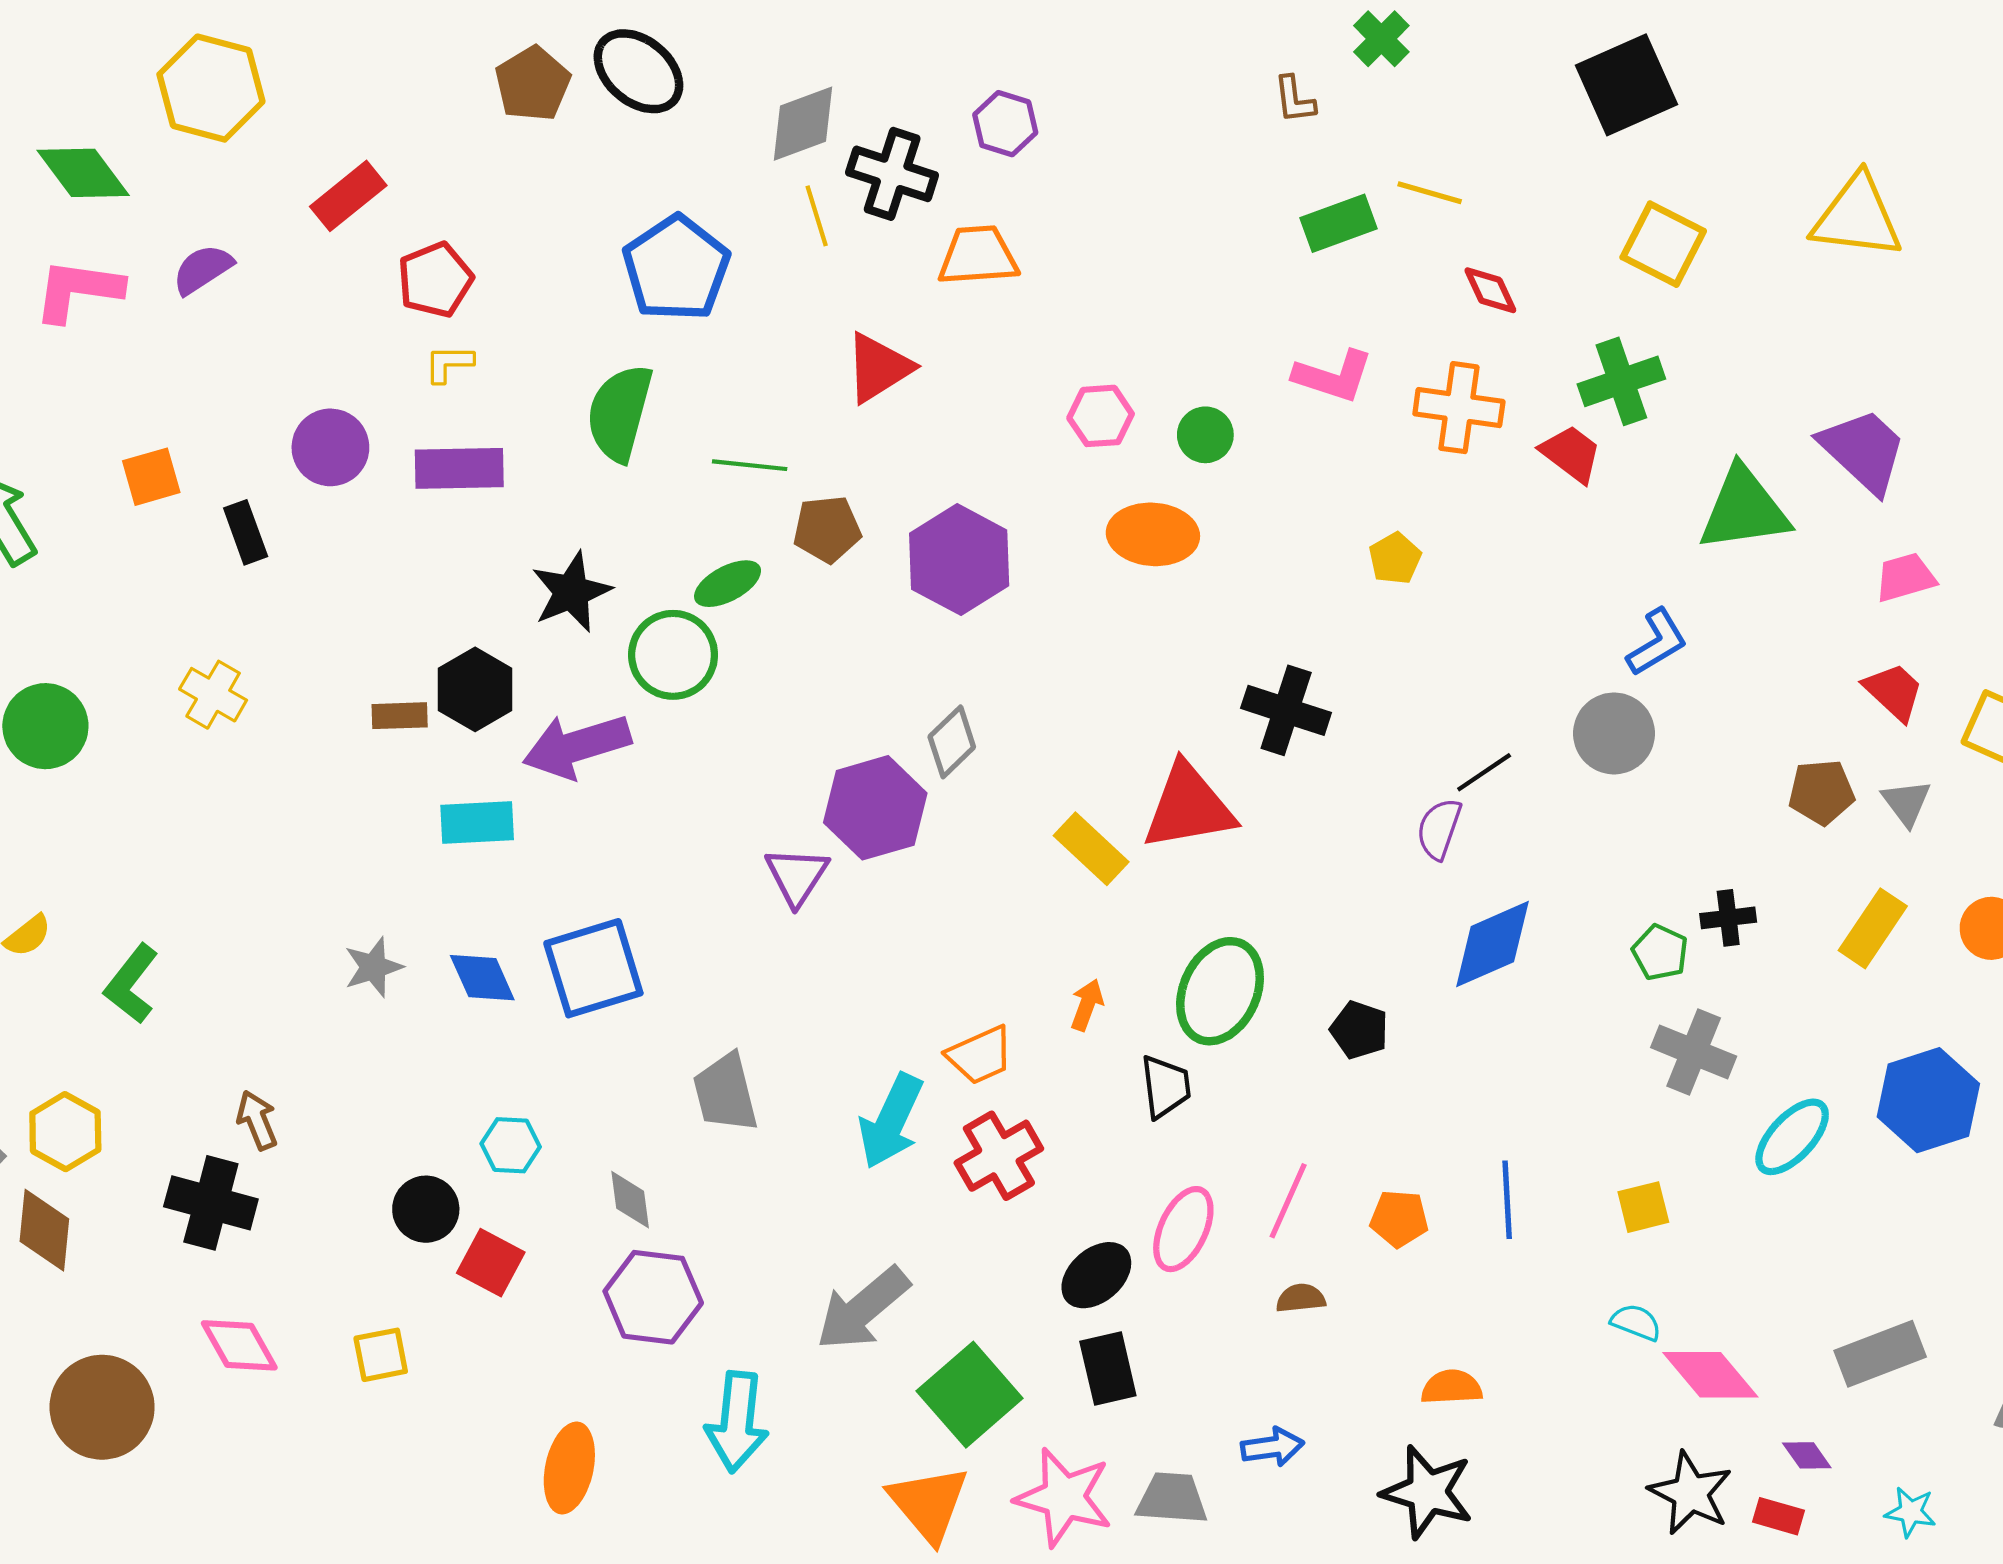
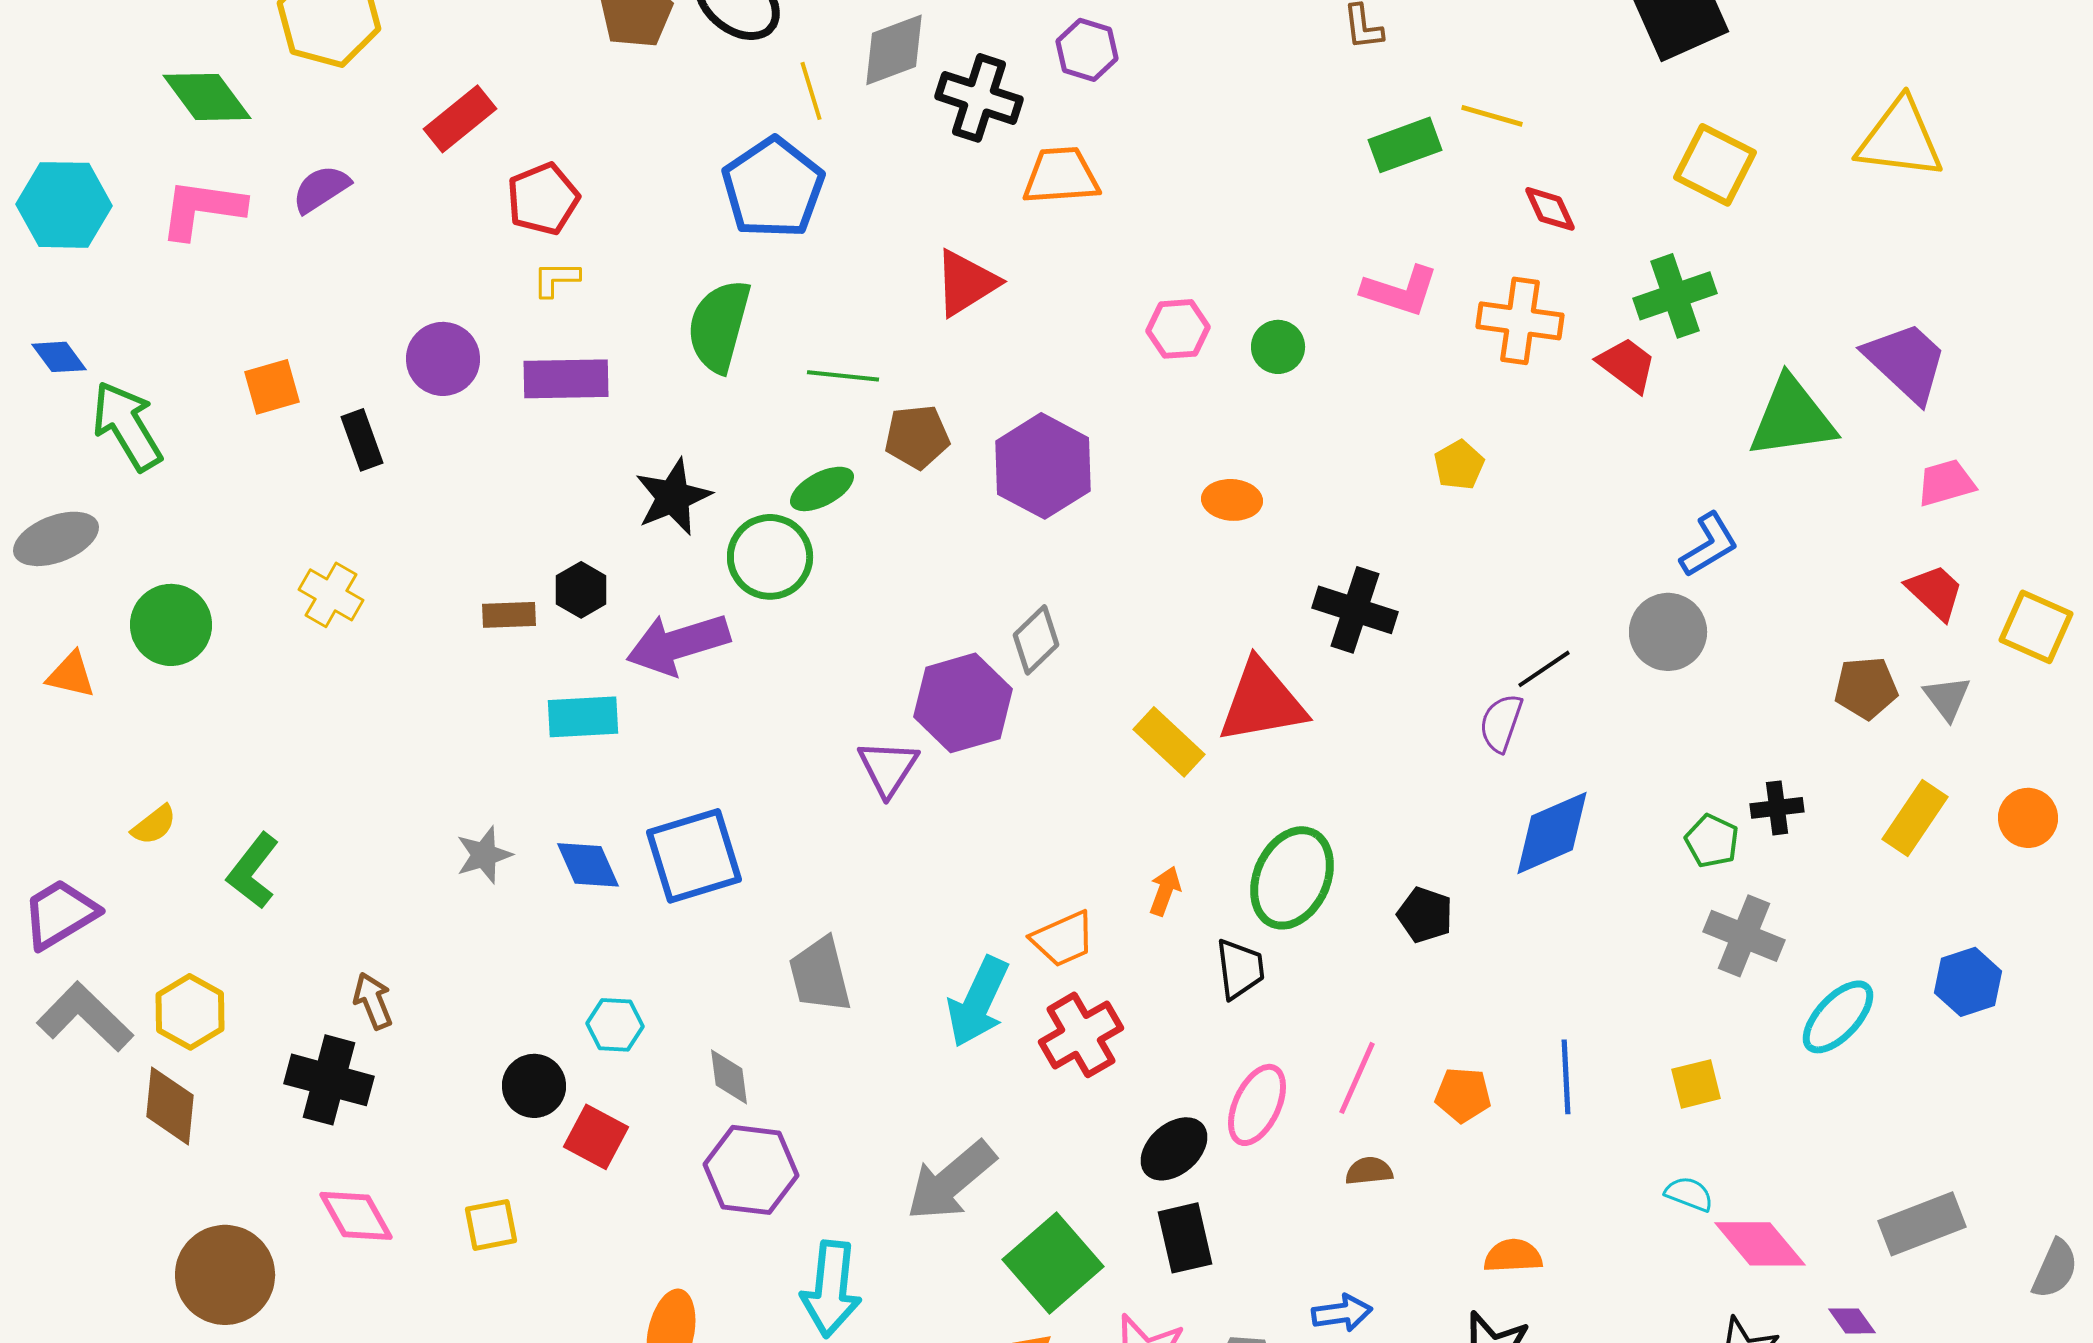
yellow line: (817, 216) -> (811, 91), moved
orange ellipse: (1153, 534) -> (1232, 500), moved, size x0.7
black hexagon: (475, 689) -> (581, 590), size x0.7
blue hexagon: (1928, 1100) -> (1968, 982), size x0.7

